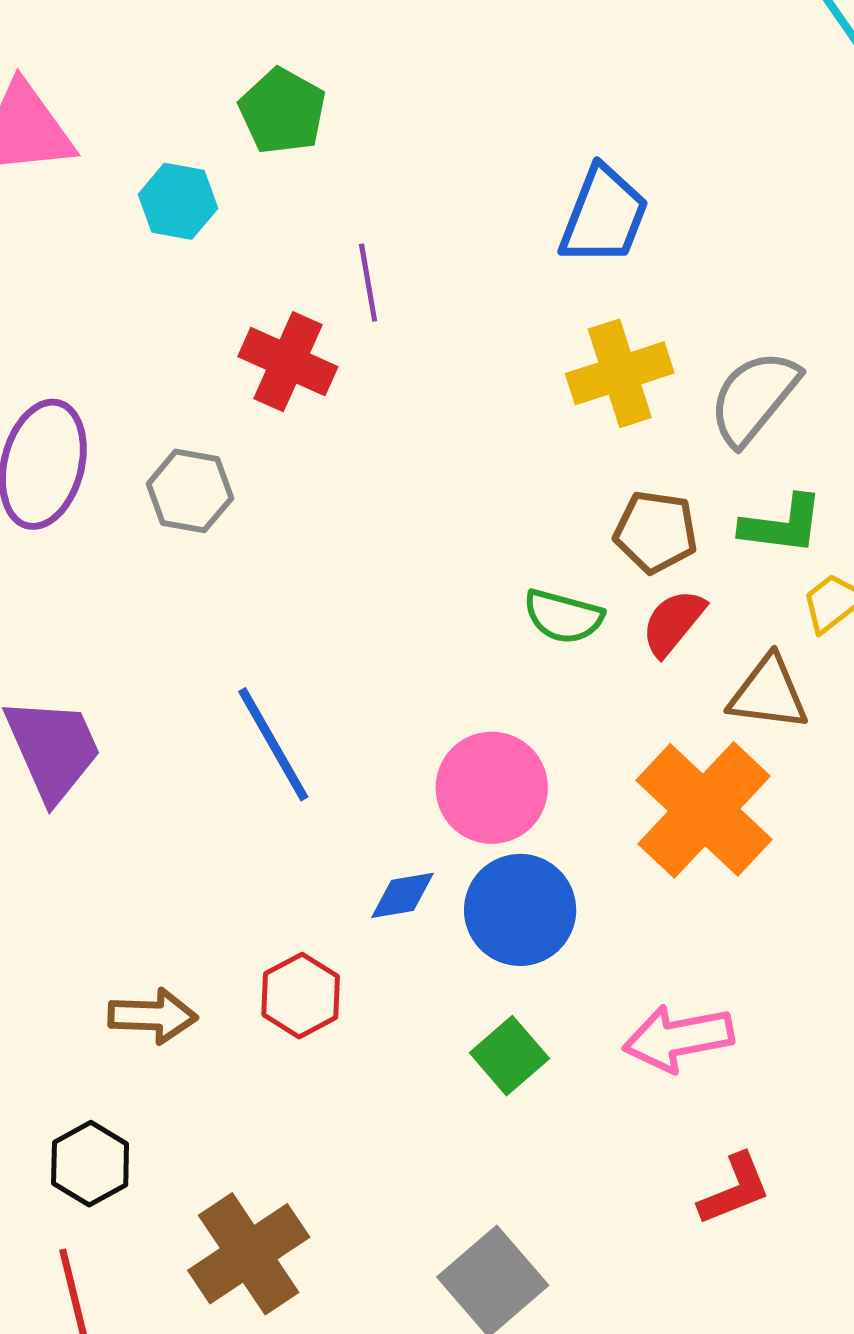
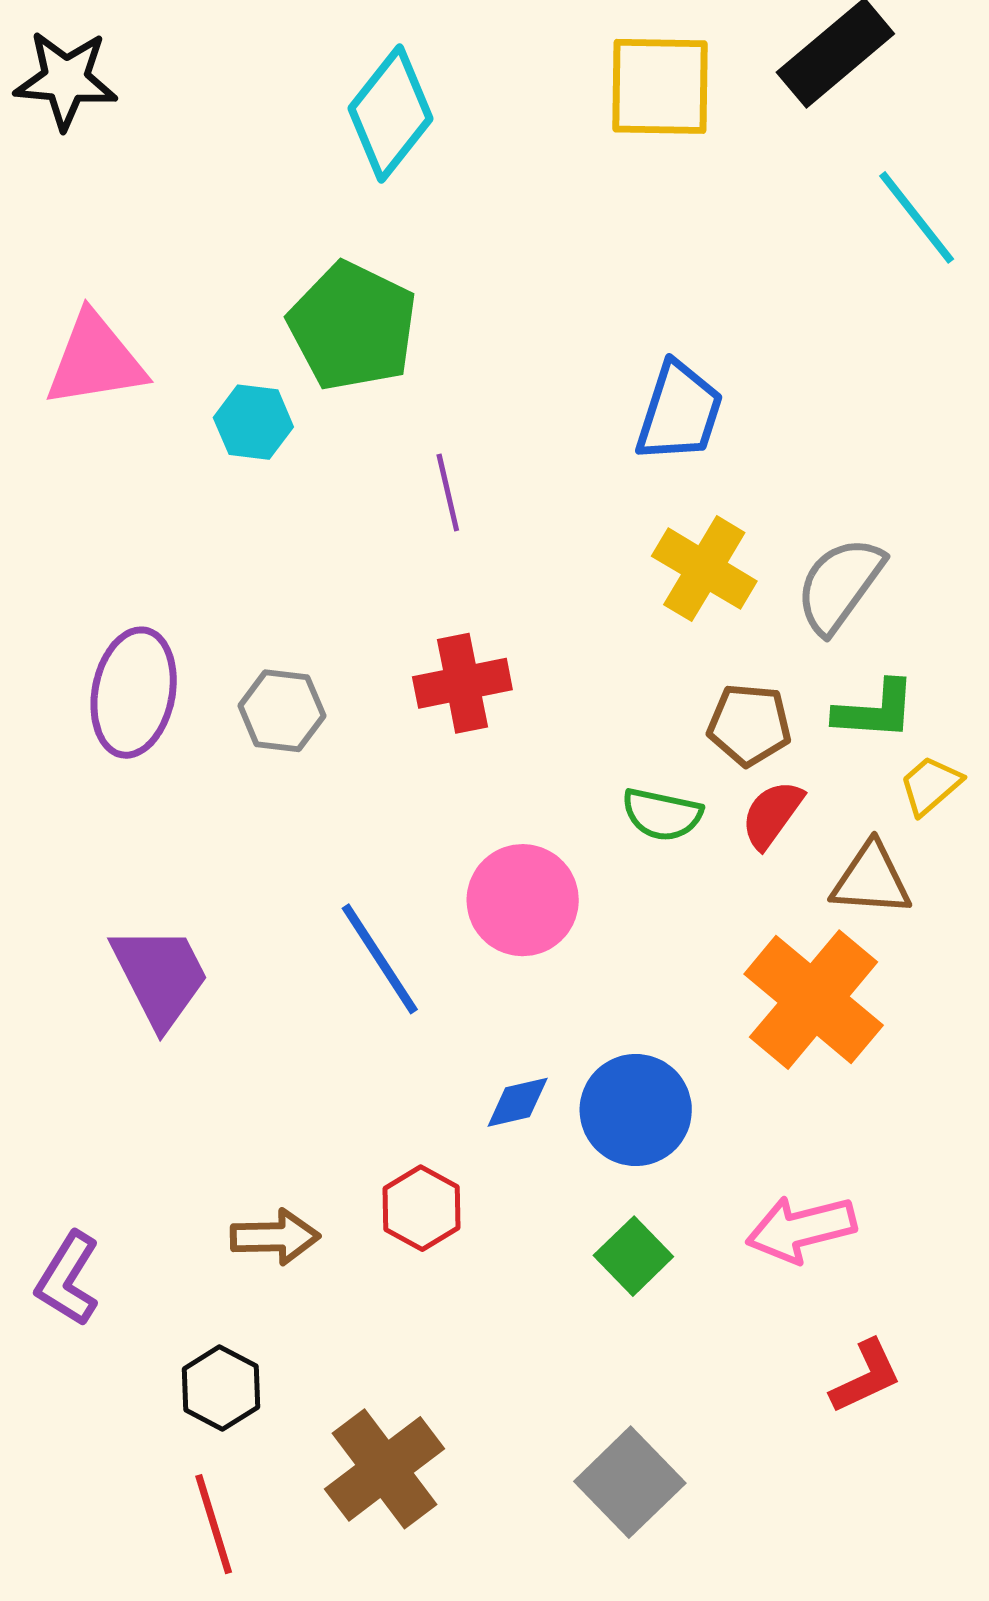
green pentagon: (283, 111) -> (353, 326), size x1.5
red cross: (288, 362) -> (462, 683), moved, turned -32
yellow cross: (620, 373) -> (704, 569), turned -38
pink circle: (492, 788) -> (523, 900), moved

